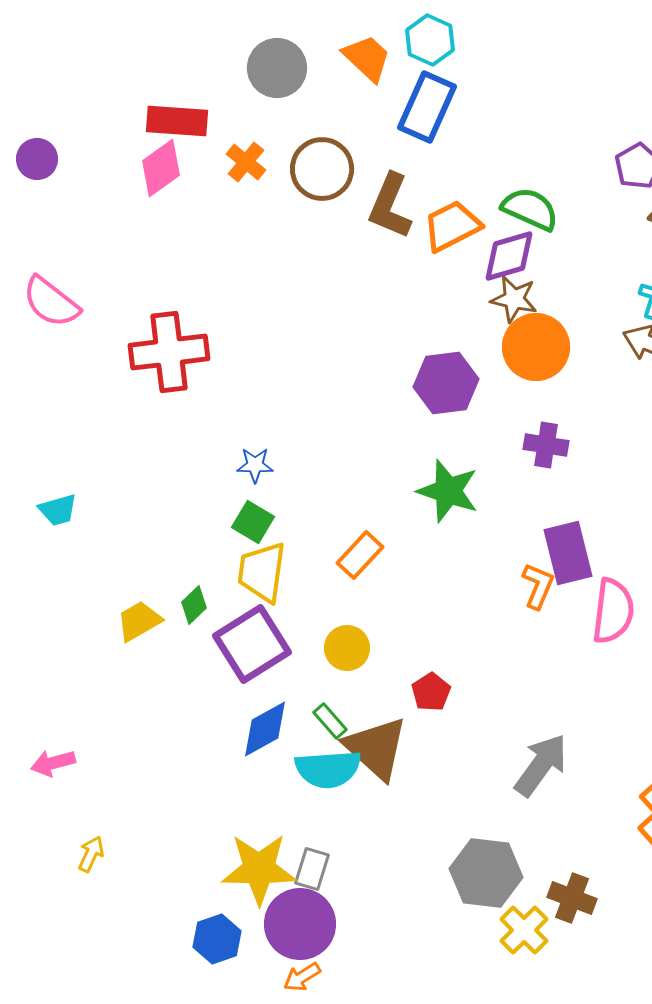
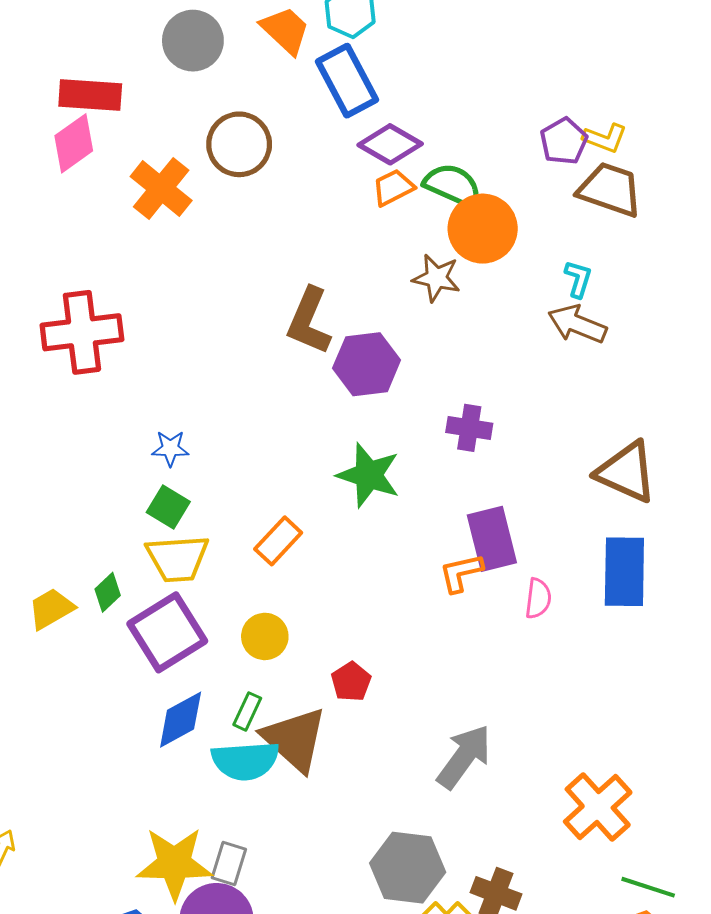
blue rectangle: (427, 107) -> (347, 81), turned -52
orange cross: (246, 162) -> (161, 189), moved, size x1.5
brown L-shape: (390, 206) -> (309, 321), moved
orange trapezoid: (452, 226) -> (393, 187), moved, size x0.7
purple diamond: (509, 256) -> (390, 144), moved, turned 46
orange circle: (536, 347) -> (483, 229), moved
yellow trapezoid: (262, 572) -> (177, 558), turned -102
orange L-shape: (538, 586) -> (461, 573), turned -126
pink semicircle: (613, 611) -> (538, 598), size x0.6
green rectangle: (330, 721) -> (247, 711), turned 66

